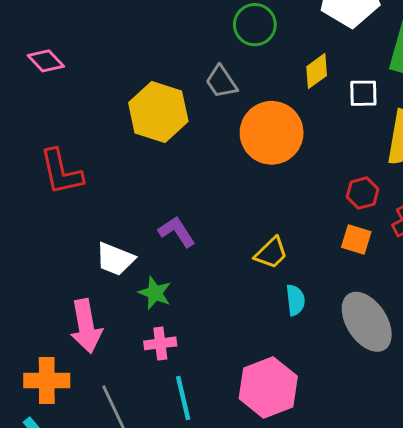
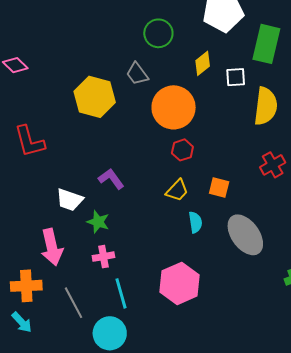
red hexagon: (363, 193) -> (182, 150), moved
orange square: (356, 240) -> (219, 188), moved

